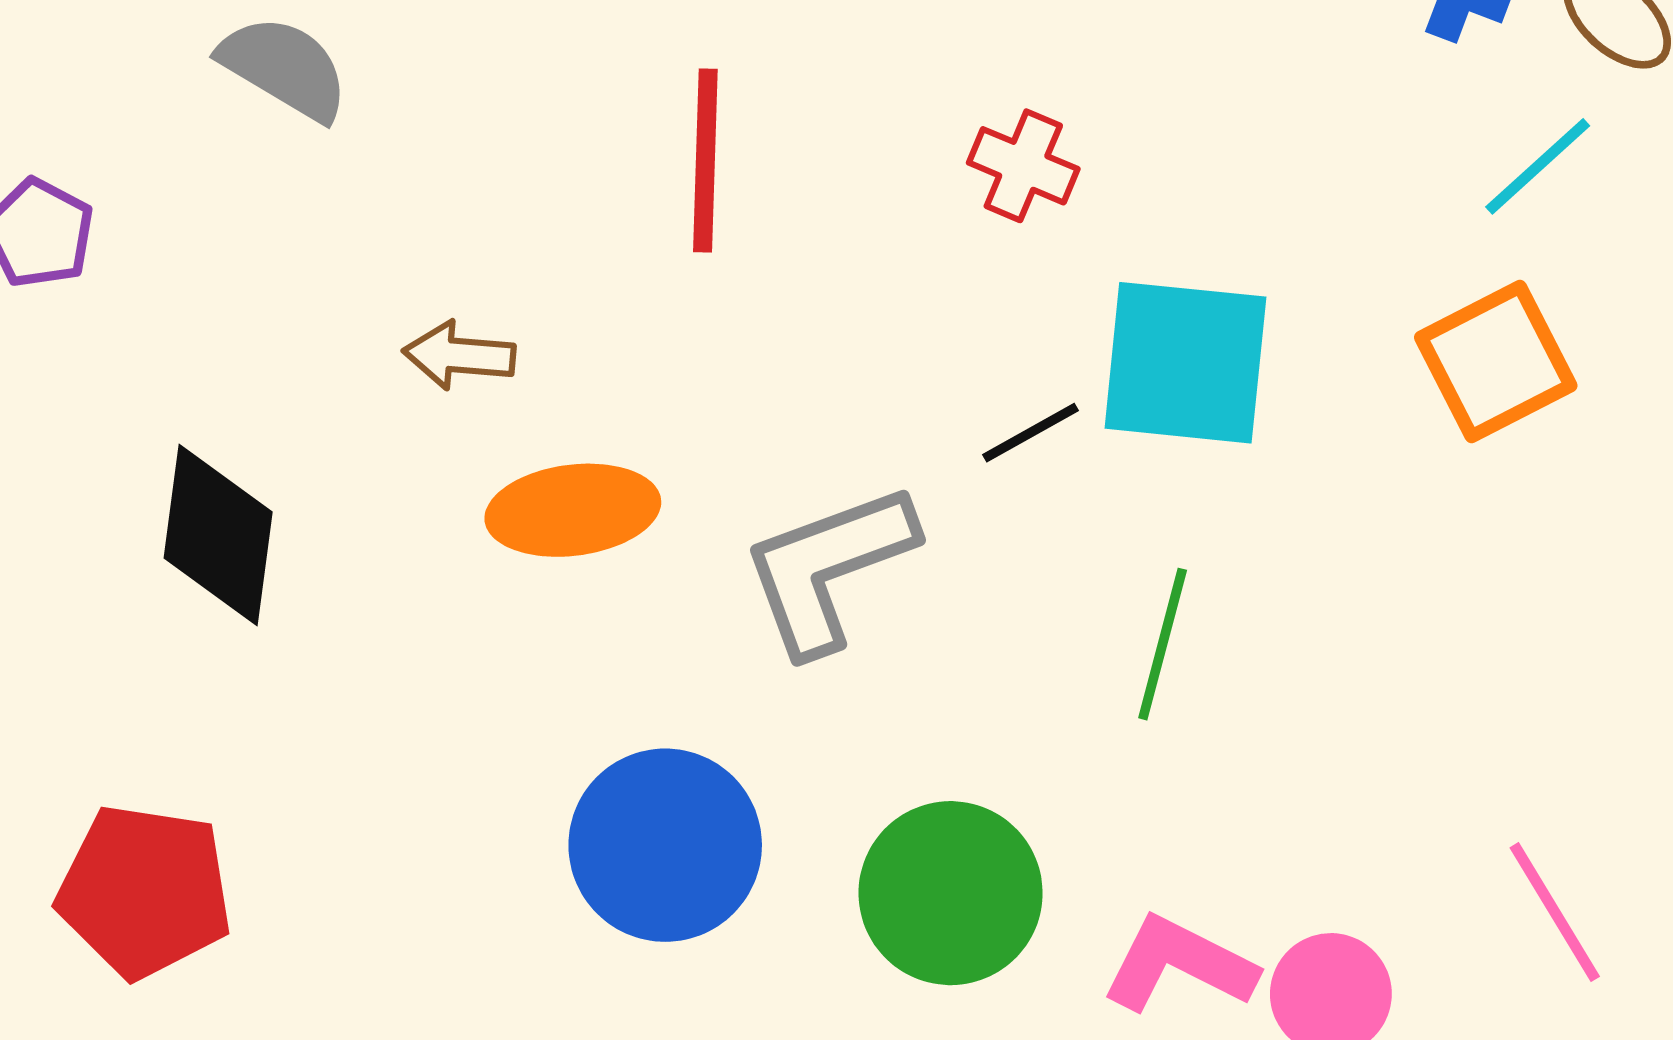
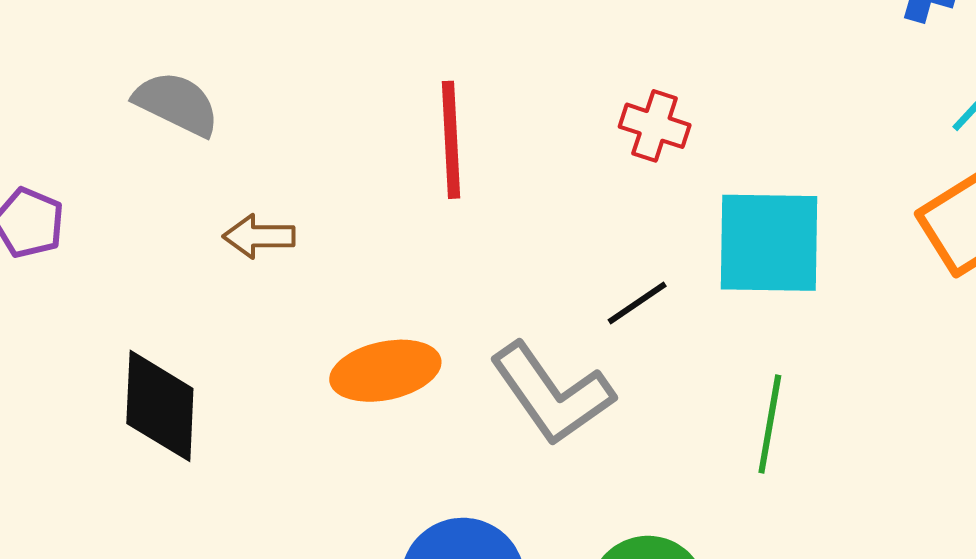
brown arrow: (459, 355) -> (259, 236), moved
black line: (1030, 433) -> (637, 303), moved
gray L-shape: (828, 568) -> (552, 394), turned -100

